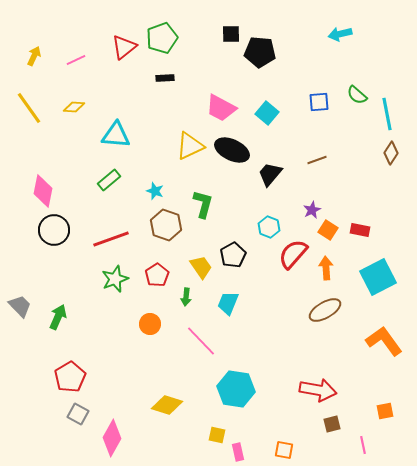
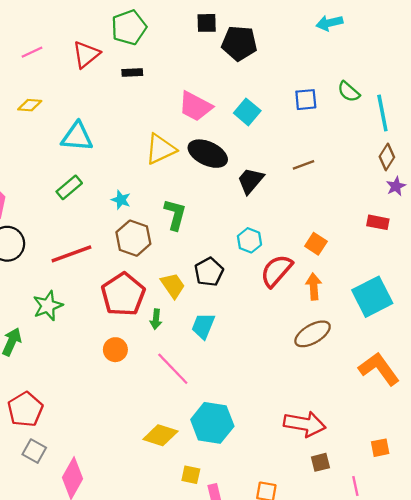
red triangle: (124, 47) -> (86, 54), moved
purple star: (312, 210) -> (396, 186), moved
red rectangle: (360, 230) -> (378, 222), moved
red pentagon: (157, 275) -> (123, 294), size x1.6
green star: (115, 279) -> (48, 306), moved
yellow diamond: (167, 405) -> (160, 435), moved

